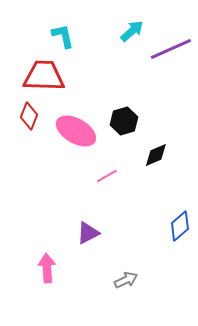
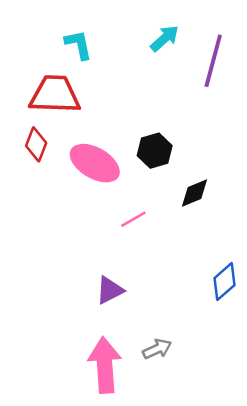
purple line: (171, 49) -> (213, 61), turned -51
pink arrow: (47, 268) -> (105, 365), moved, size x1.5

